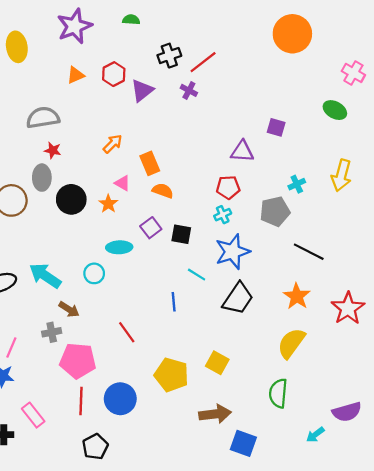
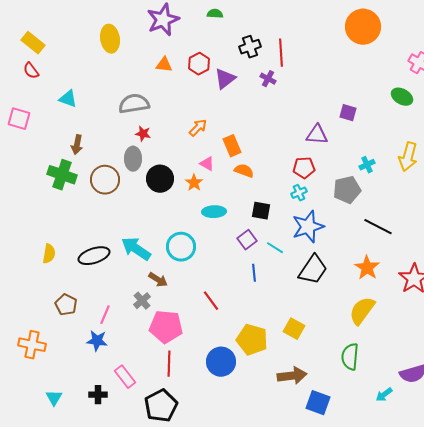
red line: (203, 62) -> (281, 53), turned -56
orange triangle: (76, 75) -> (164, 65), turned 30
purple square: (151, 228) -> (247, 240), moved
cyan ellipse: (119, 247) -> (214, 212), moved
cyan circle: (94, 273) -> (181, 247), size x1.5
gray cross: (52, 332) -> (142, 301), turned -30
blue circle: (120, 399) -> (221, 362), moved
black pentagon: (95, 447) -> (161, 406), moved, size x1.4

